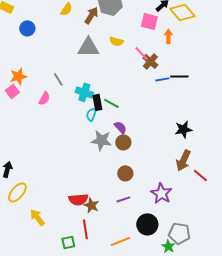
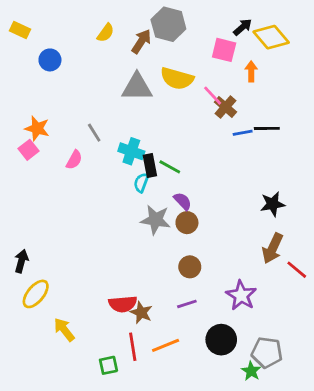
yellow semicircle: (116, 41) -> (177, 78), size x1.6
orange star: (18, 76) -> (37, 128), turned 30
orange line: (120, 241) -> (166, 345), moved

